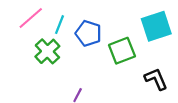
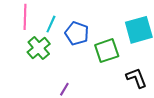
pink line: (31, 18) -> (25, 17), turned -50

